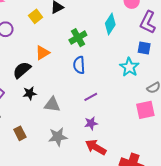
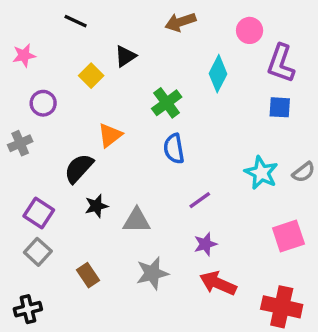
cyan star: (129, 67) -> (261, 173), moved
pink square: (145, 110) -> (288, 236), moved

